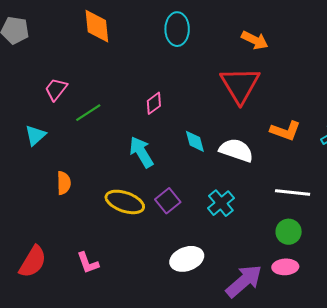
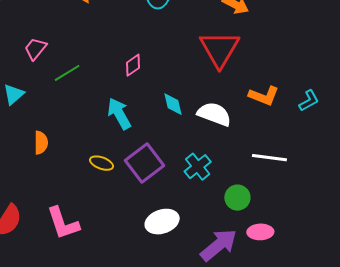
purple square: (168, 201) -> (145, 163), size x1.5
yellow ellipse: (125, 202) -> (102, 163), size x0.6
green circle: (289, 232) -> (237, 198), moved
pink L-shape: (88, 263) -> (63, 223), size x1.5

